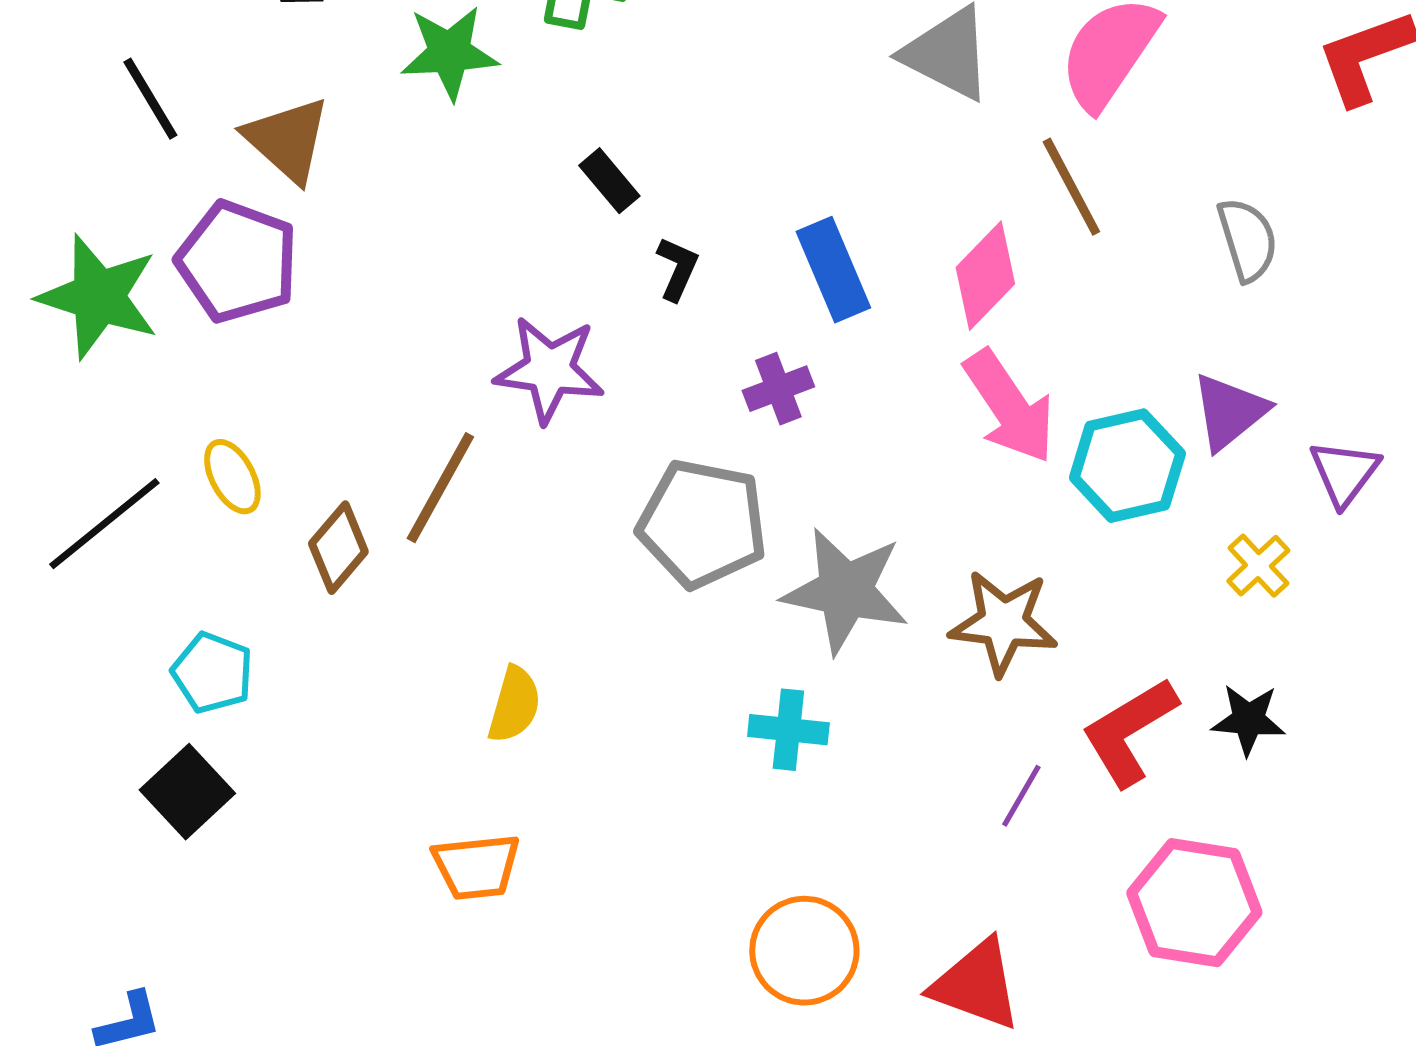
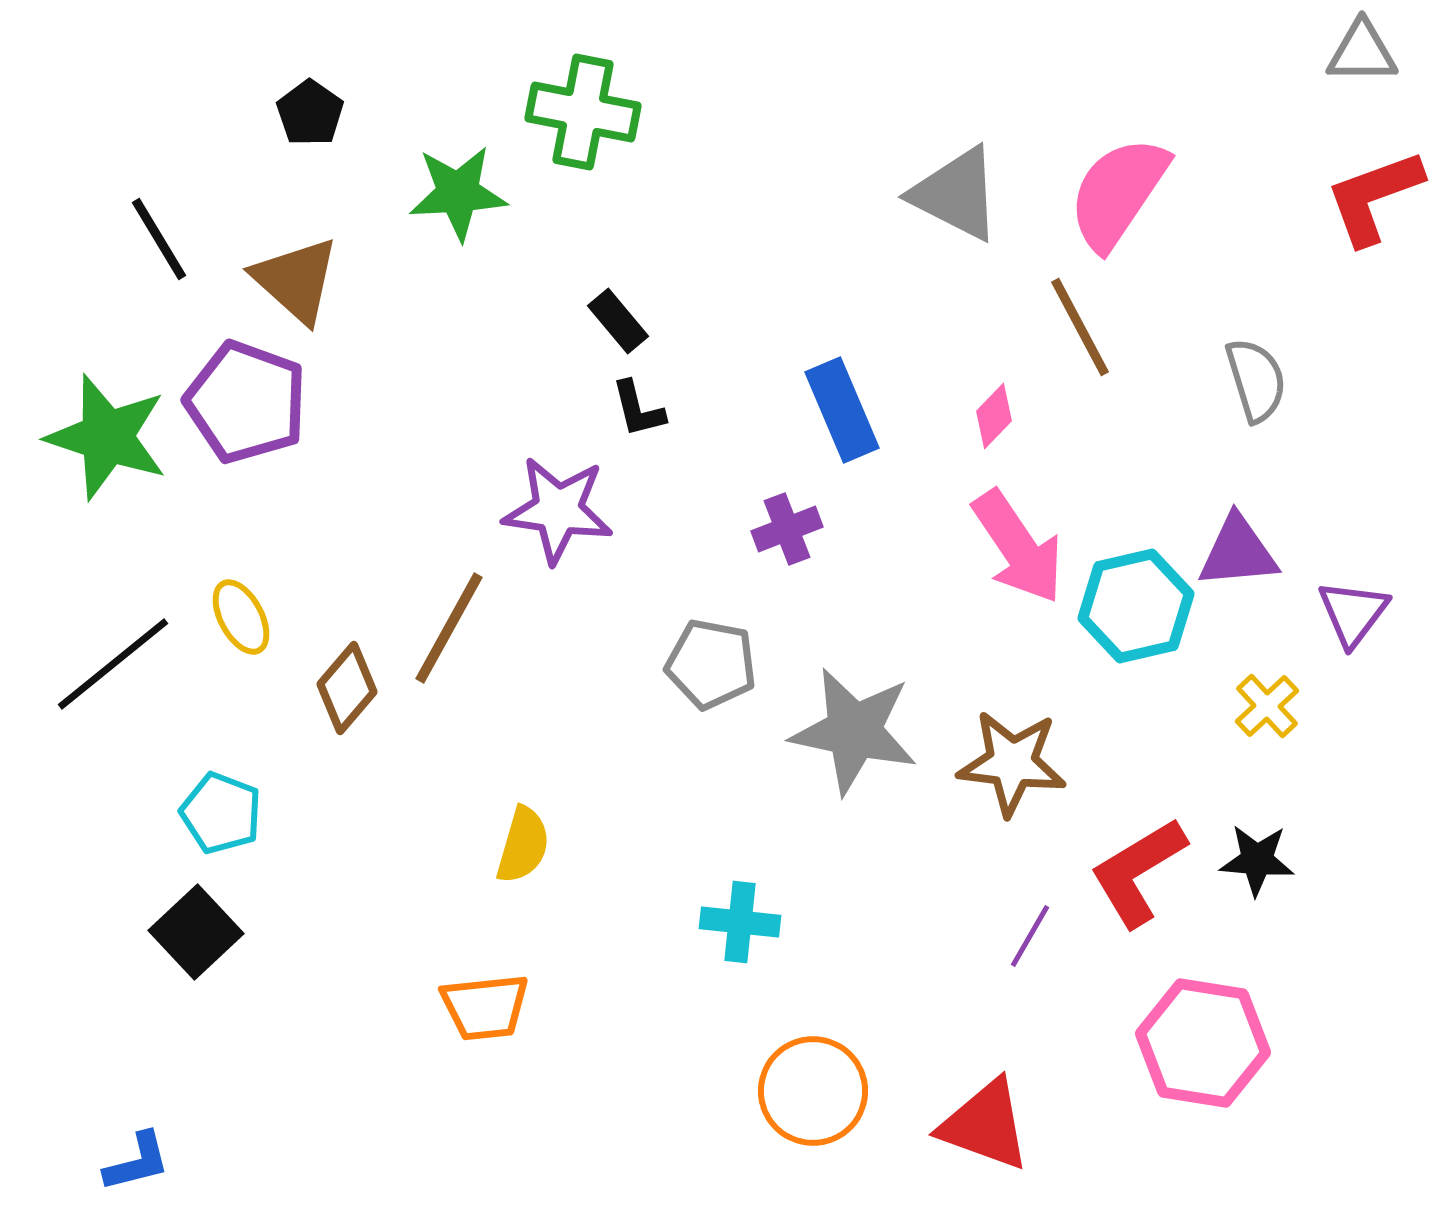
black L-shape: (677, 269) -> (638, 409), moved, turned 142
pink diamond: (985, 276) -> (994, 416), size x0.6
purple triangle: (1229, 412) -> (1238, 552), turned 34
gray pentagon: (702, 524) -> (711, 664), size x0.7
cyan cross: (788, 730) -> (740, 922), moved

